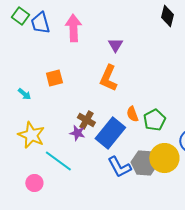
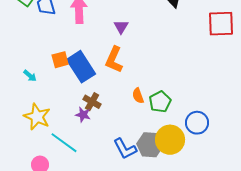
blue rectangle: (110, 133) -> (81, 67), moved, turned -72

